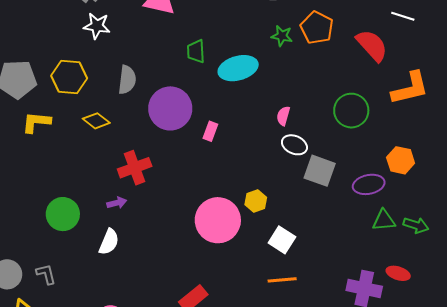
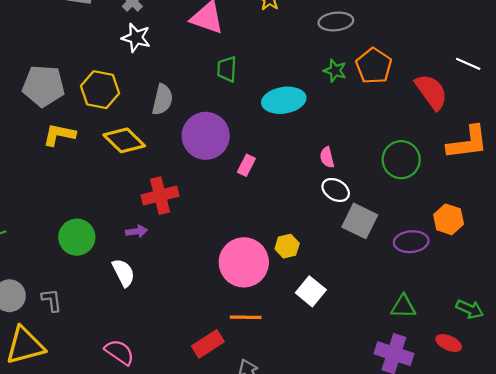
green trapezoid: (196, 51) -> (227, 69), moved
pink semicircle: (283, 116) -> (327, 157), turned -36
yellow diamond: (96, 121) -> (124, 140), size x1.4
green triangle: (384, 220) -> (403, 306), moved
green arrow: (416, 225) -> (470, 309), moved
white semicircle: (109, 242) -> (123, 273), turned -56
red ellipse: (398, 273) -> (449, 343), moved
orange line: (282, 280) -> (246, 317), moved

